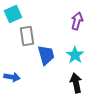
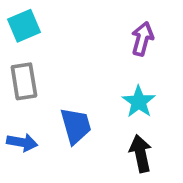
gray rectangle: (27, 36) -> (24, 81), moved
blue trapezoid: (46, 55) -> (76, 126), moved

